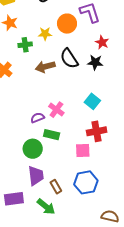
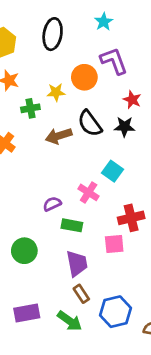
cyan square: (92, 101) -> (112, 171), moved
pink cross: (56, 110) -> (89, 192), moved
green circle: (33, 149) -> (24, 251), moved
purple trapezoid: (36, 176) -> (77, 264), moved
blue hexagon: (86, 182) -> (116, 312), moved

